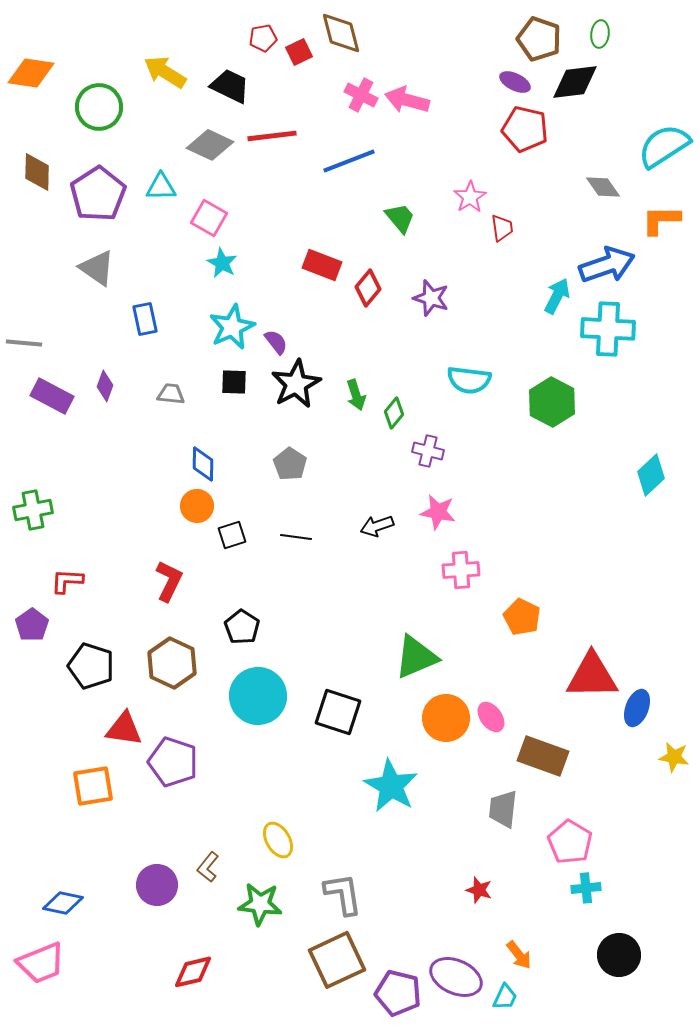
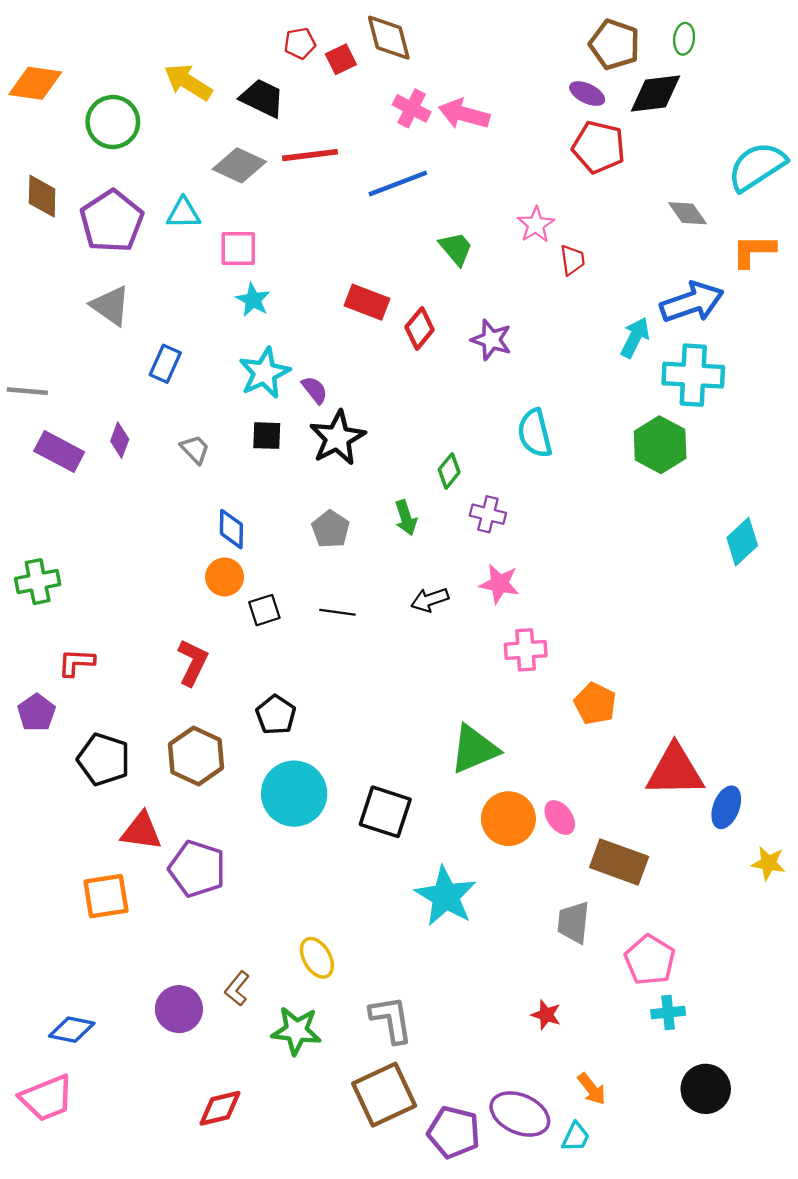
pink square: (209, 218) -> (238, 249), turned -30
blue rectangle: (145, 319) -> (165, 364), turned 36
cyan semicircle: (469, 380) -> (535, 433), turned 69
gray trapezoid: (171, 394) -> (195, 449), turned 40
green arrow: (356, 395) -> (406, 518), moved
green hexagon: (552, 402) -> (660, 445), moved

